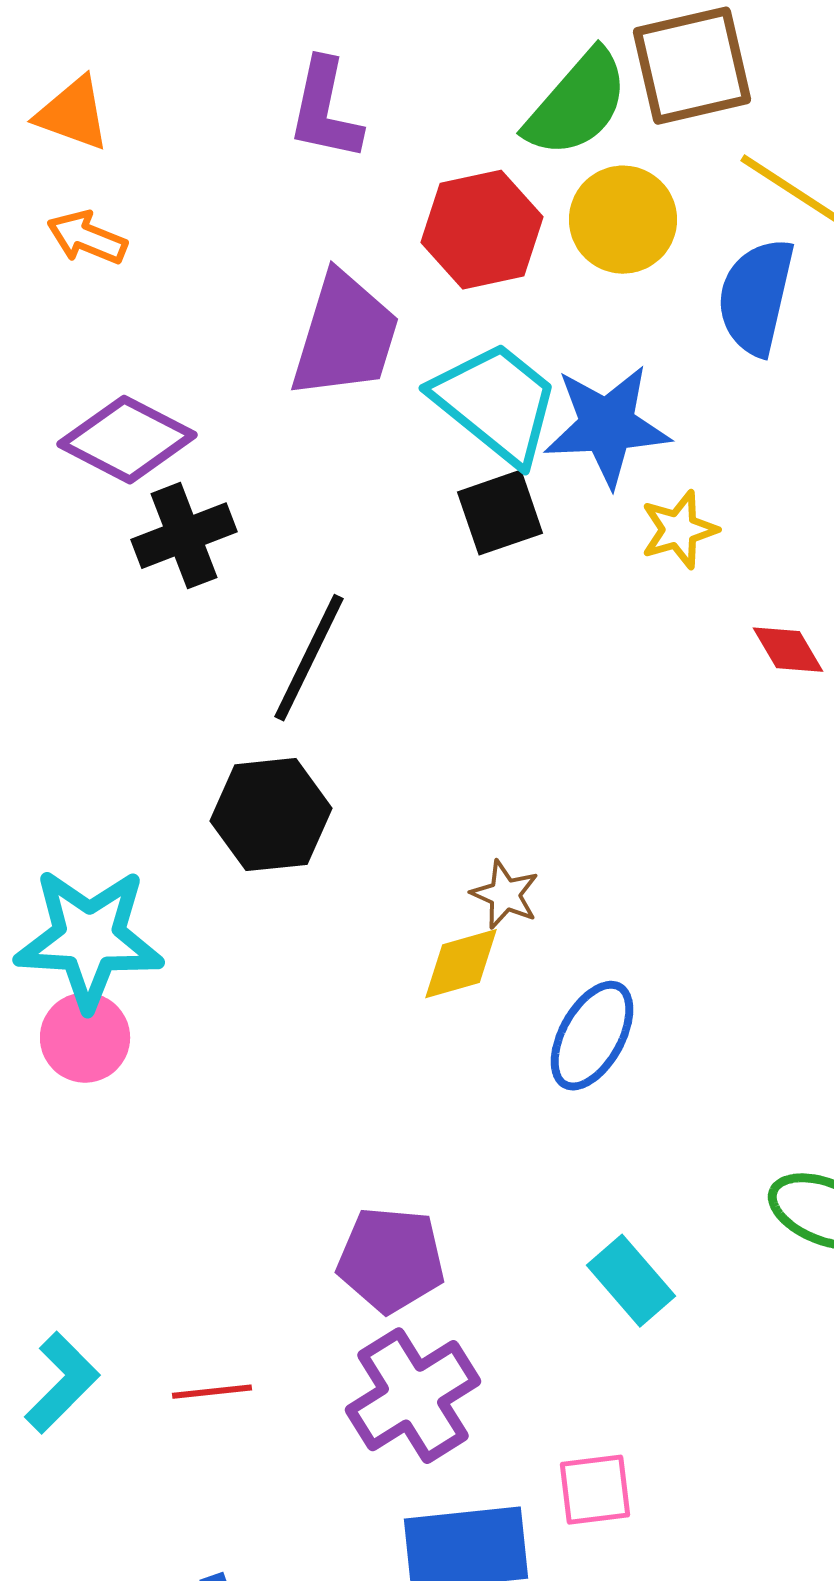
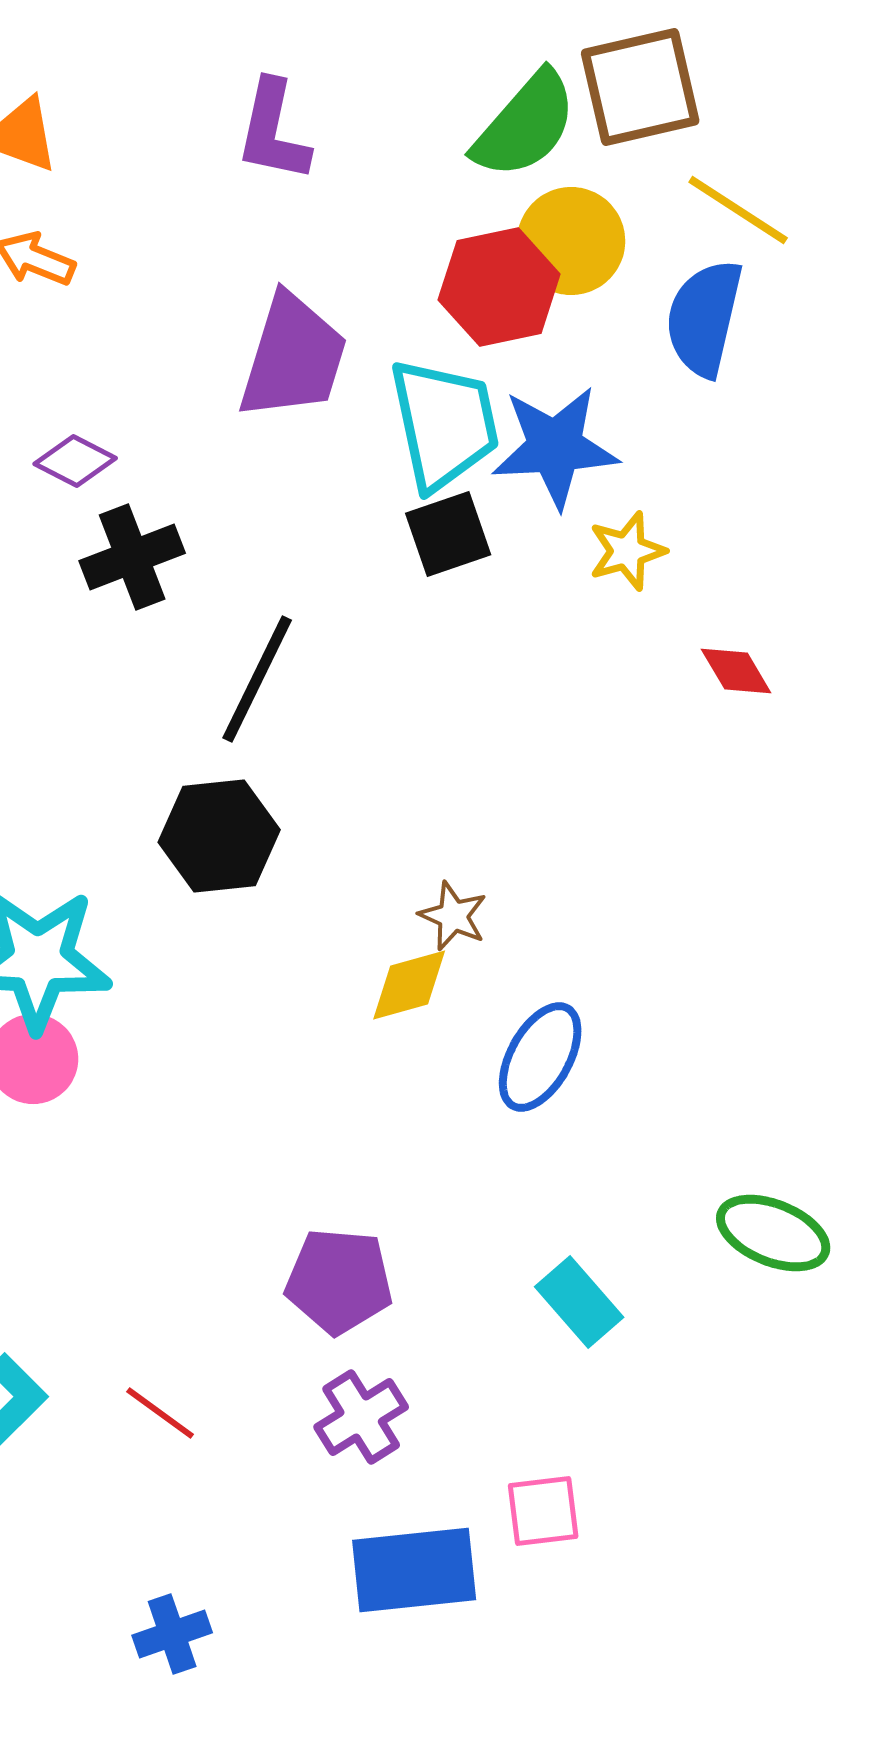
red hexagon: (482, 230) -> (499, 287), moved
cyan trapezoid: (496, 403) -> (444, 424), turned 39
purple diamond: (127, 440) -> (75, 461), size x0.6
red line: (212, 1392) -> (160, 1413), turned 42
purple cross: (413, 1396) -> (361, 1417), size x0.7

